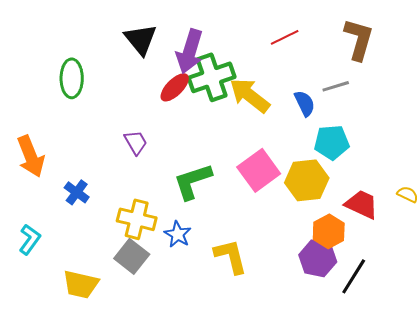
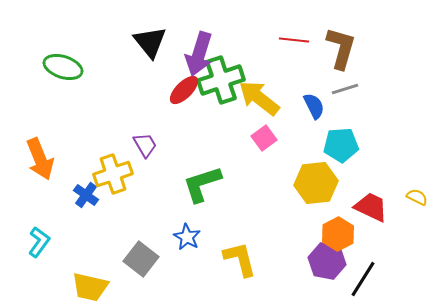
red line: (285, 37) -> (294, 40), turned 32
brown L-shape: (359, 39) -> (341, 48), moved
green ellipse: (72, 78) -> (63, 67), moved, turned -72
pink square: (259, 170) -> (264, 138), moved, size x0.6
yellow cross: (137, 219) -> (113, 174), moved, turned -33

